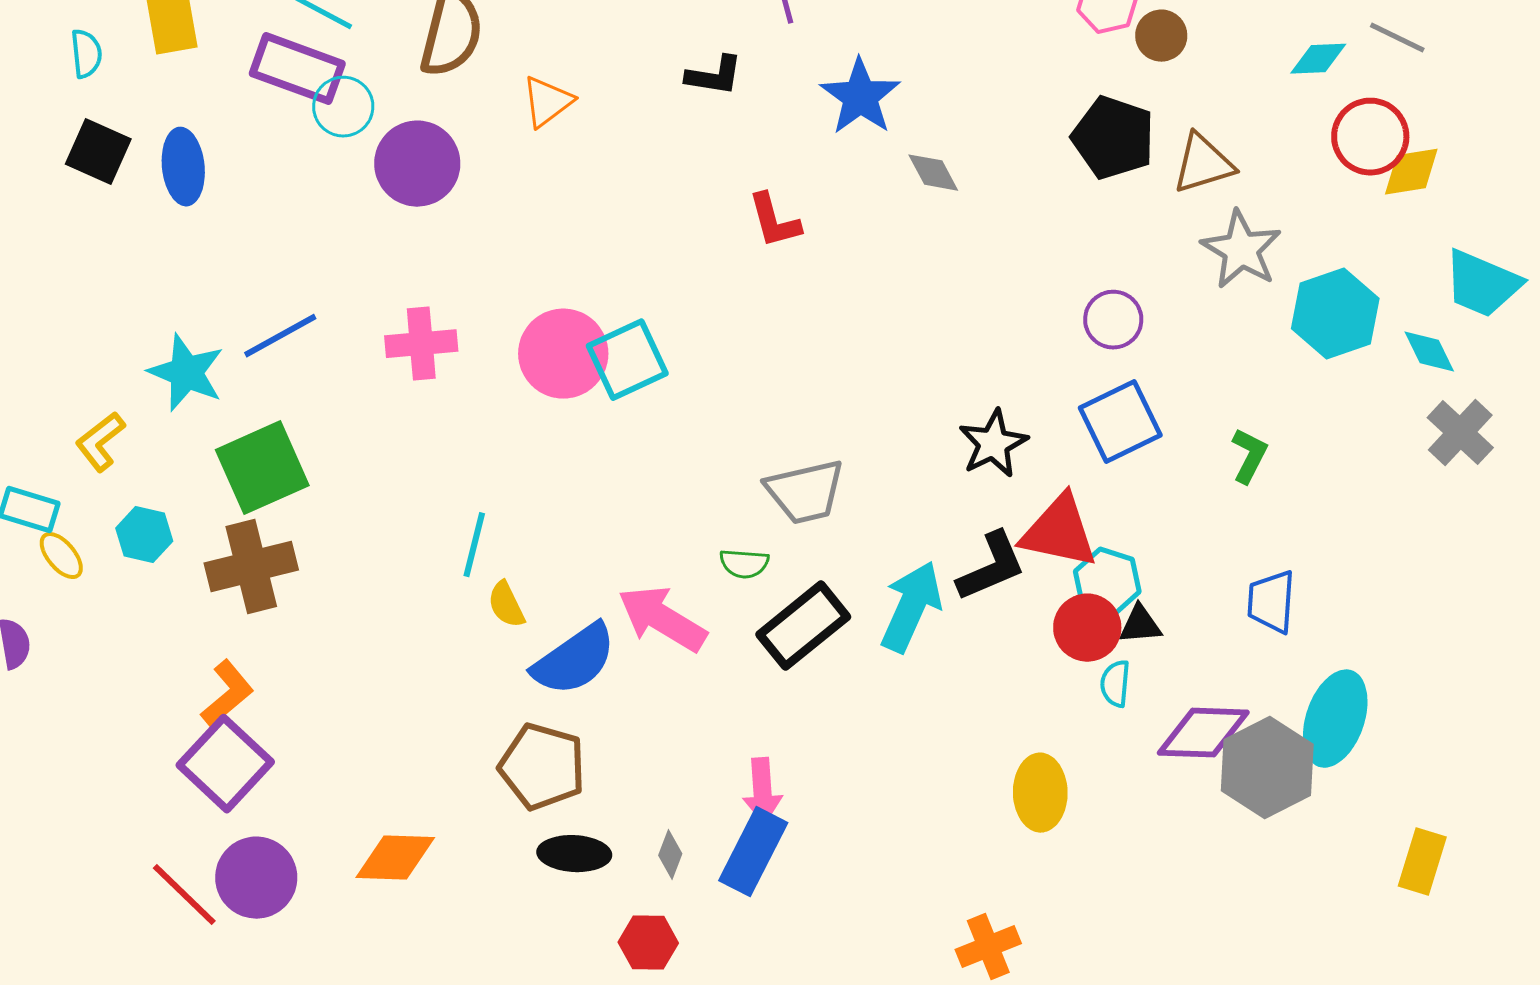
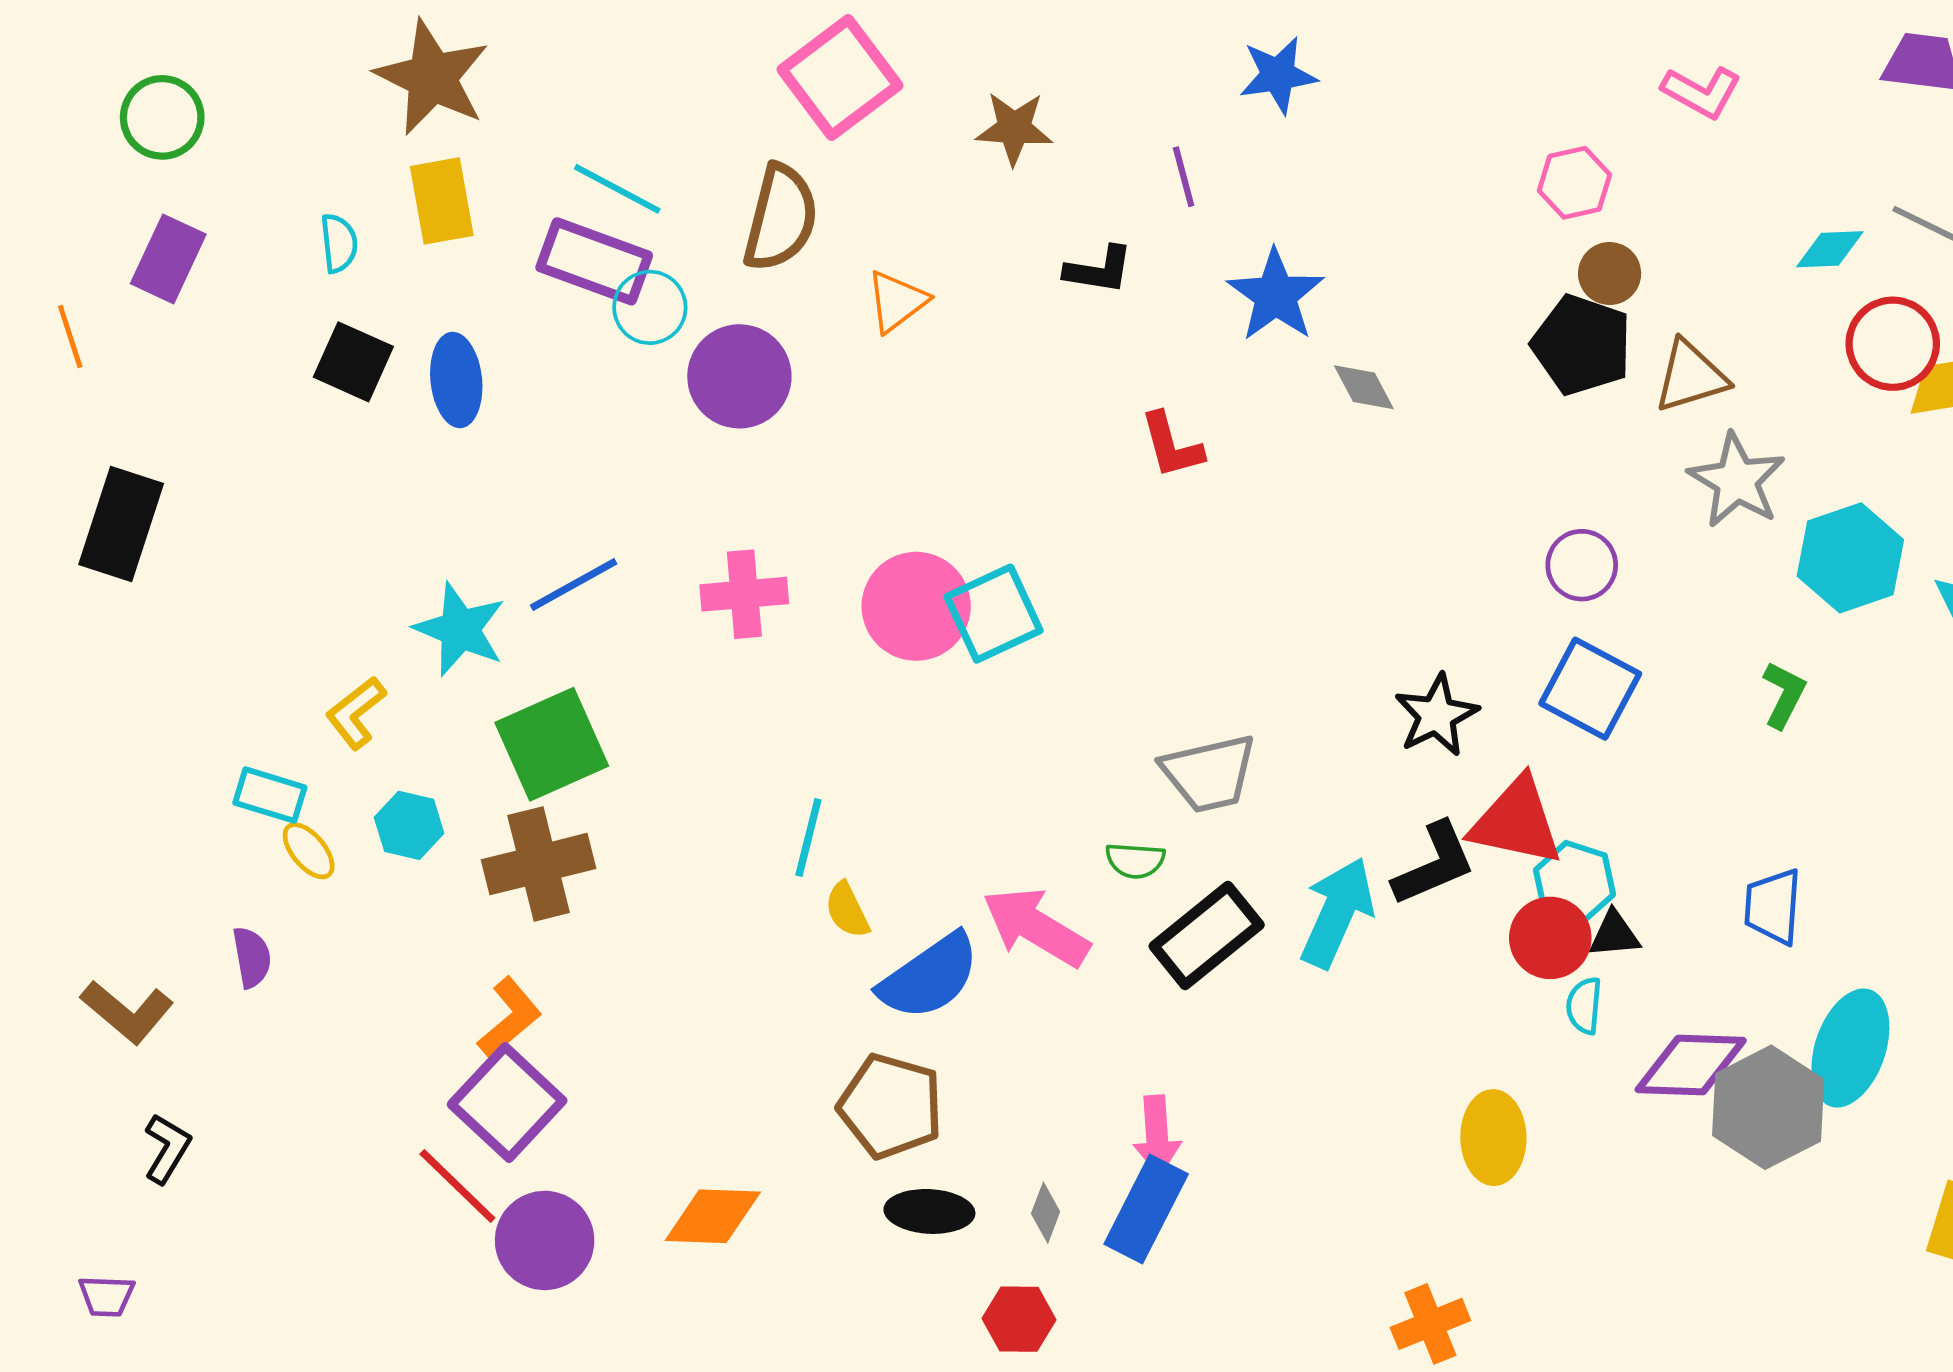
brown circle: (1161, 36) -> (1610, 274), moved
blue square: (1120, 422) -> (1590, 689), turned -36
green L-shape: (1249, 456) -> (1784, 695), moved
red line: (184, 895) -> (457, 1186), moved

